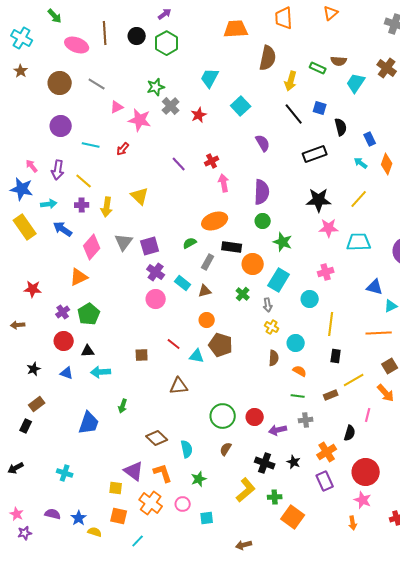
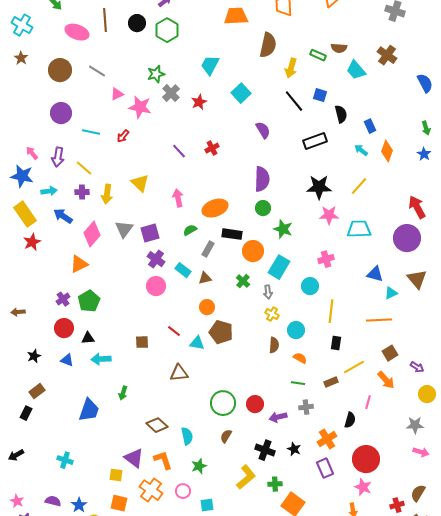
cyan trapezoid: (356, 83) -> (356, 70), turned -75
pink arrow: (224, 183) -> (178, 198), moved
red star: (33, 289) -> (32, 242), moved, turned -30

